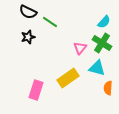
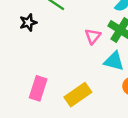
yellow rectangle: (68, 78) -> (78, 95), moved

